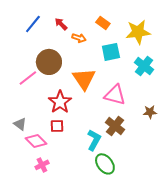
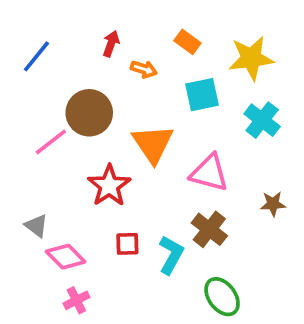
blue line: (33, 24) -> (36, 56), moved
red arrow: (61, 24) -> (111, 44), turned 64
red square: (57, 126) -> (127, 244), moved
green ellipse: (105, 164) -> (222, 297), moved

